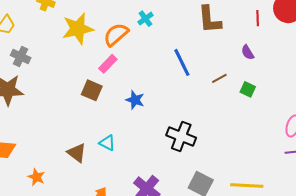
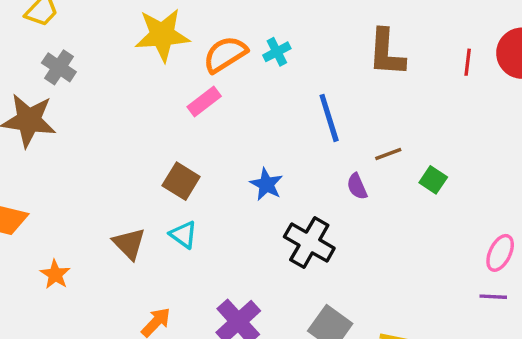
cyan cross: (145, 19) -> (277, 52), moved
purple semicircle: (248, 52) -> (357, 186), moved
brown square: (92, 90) -> (181, 181), moved
blue star: (135, 100) -> (266, 184), moved

